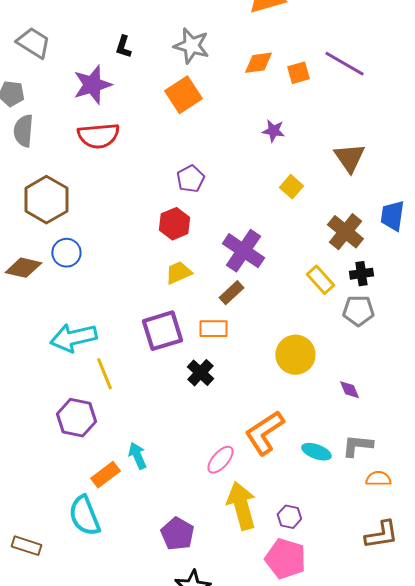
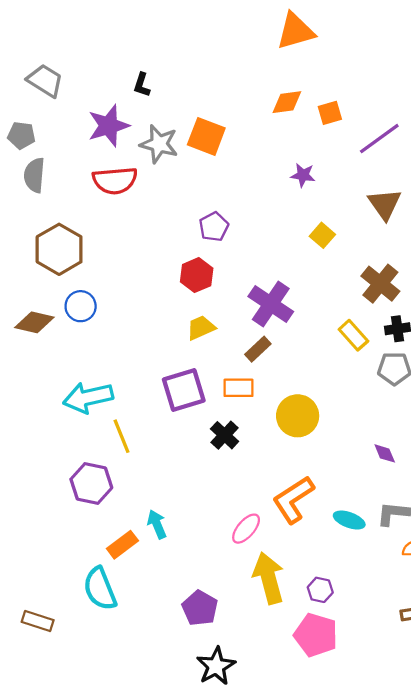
gray star: (191, 46) -> (159, 144), moved
purple line: (344, 64) -> (379, 139), moved, turned -66
orange square: (183, 95) -> (206, 136), turned -36
yellow circle: (295, 355) -> (298, 416), moved

